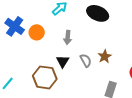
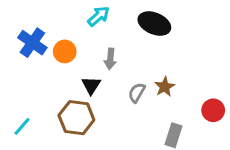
gray semicircle: (86, 60) -> (137, 93), turned -120
black triangle: (63, 61) -> (91, 85), moved

